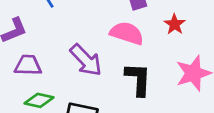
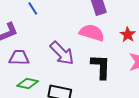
red star: (175, 24) -> (128, 35), moved

